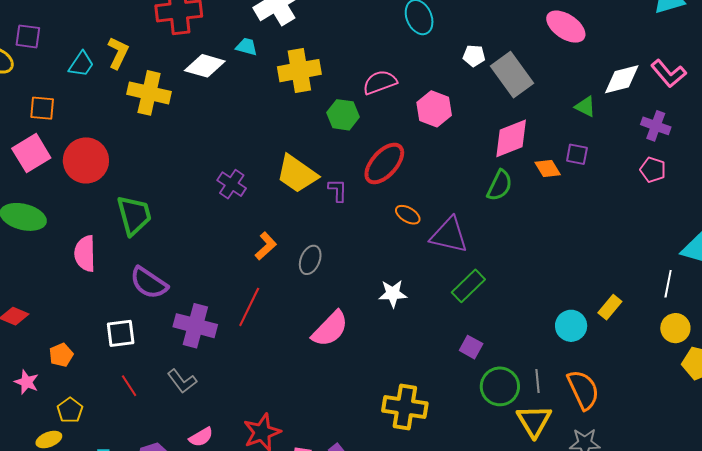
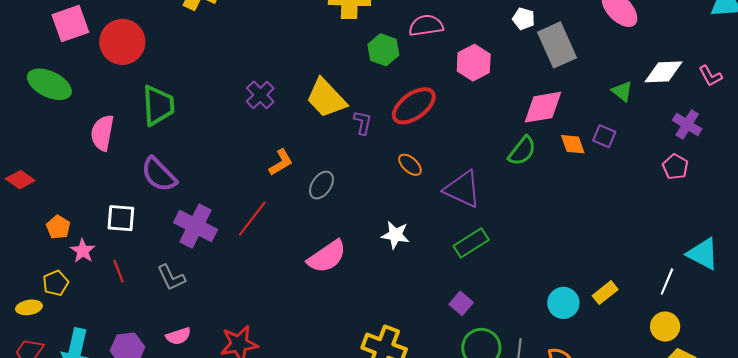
pink L-shape: (668, 74) -> (710, 76), size x0.7
orange ellipse: (408, 215) -> (410, 165), moved
orange pentagon: (61, 355) -> (58, 227), turned -30
pink star: (27, 382) -> (83, 251), moved

